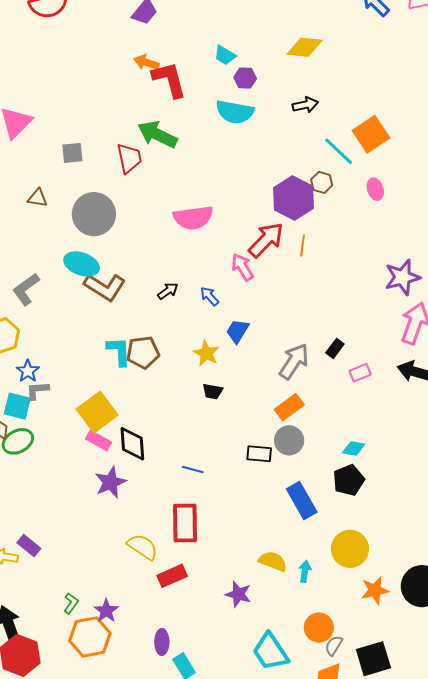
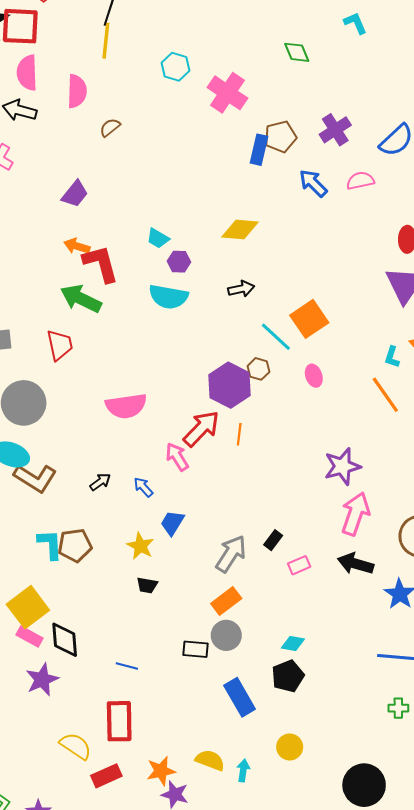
green arrow: (157, 134) -> (81, 299), moved
yellow circle: (350, 549) -> (290, 747), size x0.7
orange star: (375, 590) -> (161, 771), moved

